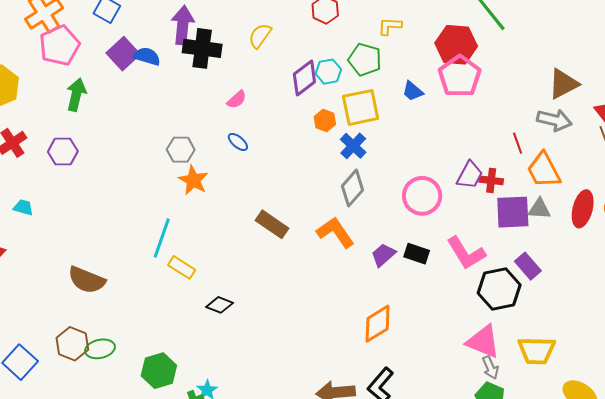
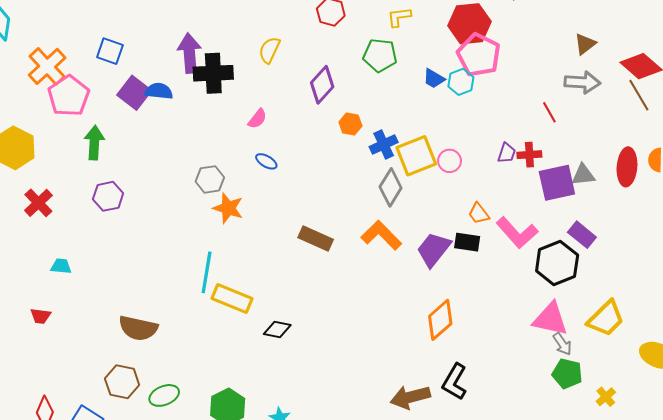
cyan hexagon: (328, 72) -> (461, 82), moved
brown triangle: (563, 84) -> (585, 44), size x0.7
yellow square: (361, 107) -> (416, 156), moved
blue cross: (353, 146) -> (384, 145), turned 32
purple hexagon: (63, 151) -> (108, 196), moved
orange trapezoid: (544, 170) -> (479, 214), moved, size x0.6
purple trapezoid: (470, 175) -> (507, 153), size x0.7
pink circle: (422, 196) -> (450, 161), moved, size x0.6
purple trapezoid: (383, 255) -> (434, 249), size x1.4
yellow rectangle: (182, 267) -> (232, 298), size x1.4
brown hexagon: (72, 344) -> (122, 382), moved
yellow trapezoid: (537, 351) -> (606, 319), turned -36

